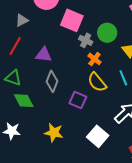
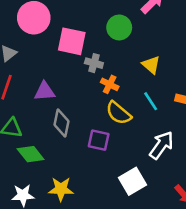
green circle: (107, 33) -> (119, 27), moved
yellow star: (54, 133) -> (61, 189), moved
white square: (98, 136) -> (132, 181), turned 30

